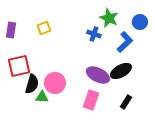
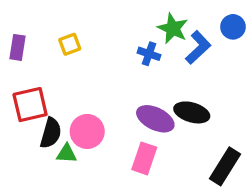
blue circle: (140, 22) -> (233, 27), moved
blue L-shape: (125, 42) -> (198, 47), moved
black ellipse: (121, 71) -> (192, 112), turned 45
black rectangle: (126, 102) -> (225, 166), moved, size x1.6

